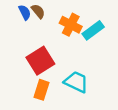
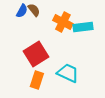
blue semicircle: (25, 12) -> (22, 11), turned 56
cyan rectangle: (93, 30) -> (83, 27), turned 30

